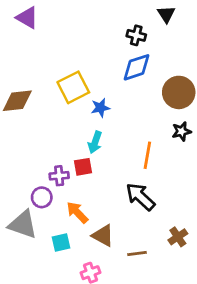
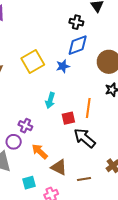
blue star: (100, 108) -> (63, 66), moved
red square: (83, 167) -> (68, 118), moved
purple cross: (59, 176) -> (25, 126), turned 32
cyan square: (61, 242) -> (29, 183), moved

